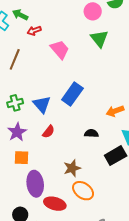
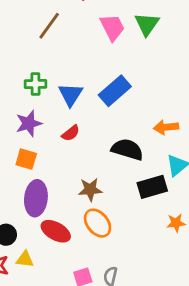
green triangle: (99, 39) -> (147, 24), moved
black semicircle: (91, 133) -> (127, 149), size x1.6

